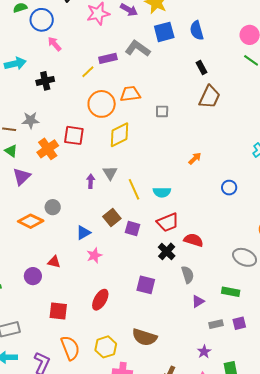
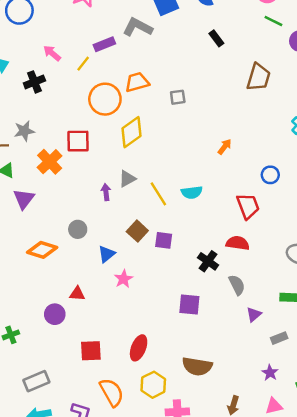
pink arrow: (54, 44) -> (52, 53), moved
brown trapezoid: (210, 97) -> (259, 77), moved
gray triangle: (110, 173) -> (127, 179), turned 42
gray circle: (53, 207) -> (78, 229), moved
red trapezoid: (168, 222) -> (248, 206), moved, turned -80
red ellipse: (100, 300) -> (139, 348), moved

